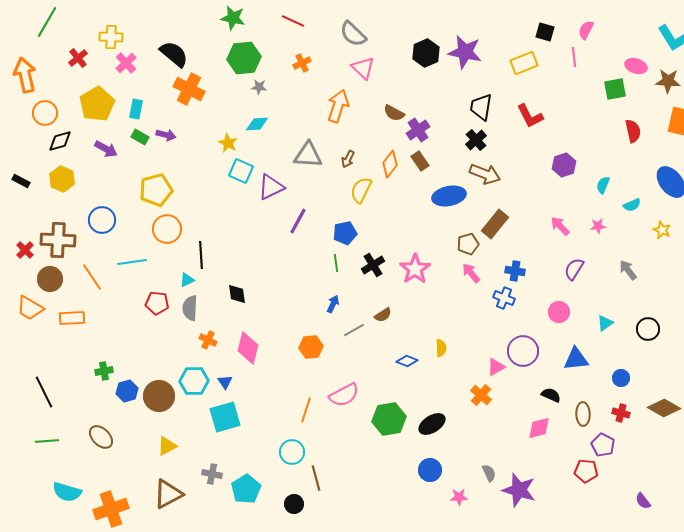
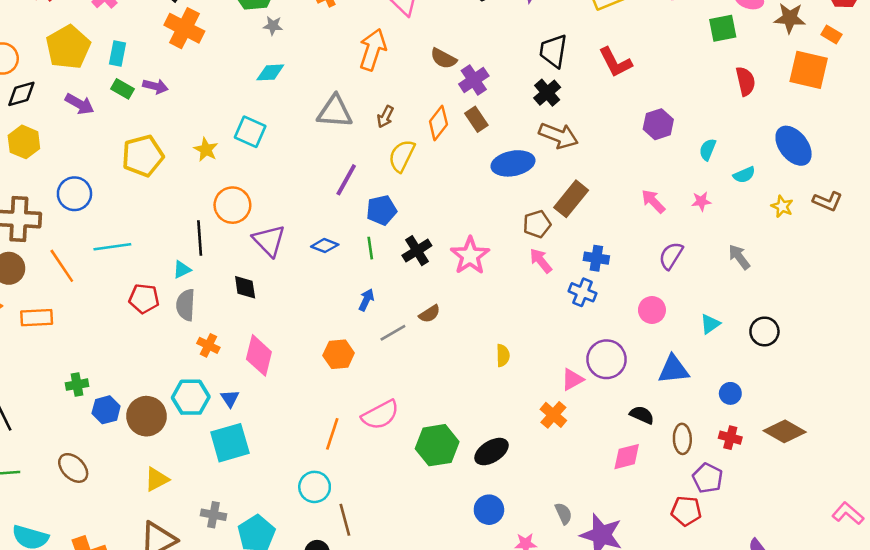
yellow star: (228, 143) -> (206, 150), moved
purple triangle: (271, 187) -> (269, 240), moved, turned -48
purple line: (298, 221) -> (346, 180), moved
orange circle: (167, 229) -> (232, 205), moved
blue diamond: (407, 361) -> (325, 246), moved

